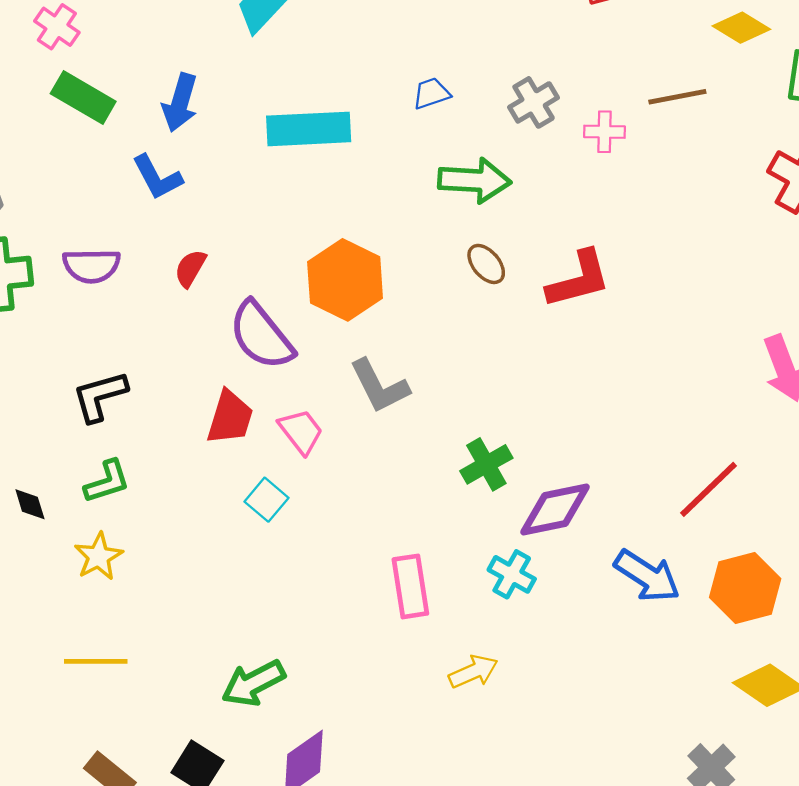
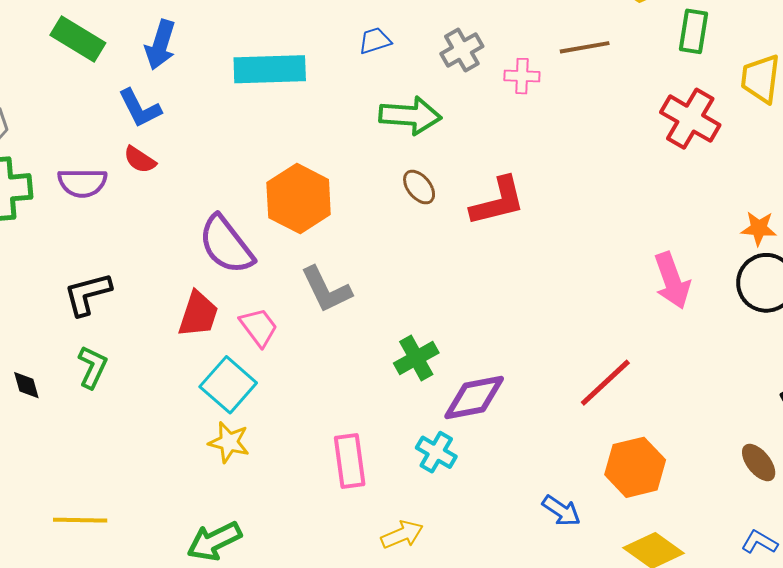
red semicircle: (190, 268) -> (140, 160), moved, turned -88
green L-shape: (107, 482) -> (92, 367), turned -48
cyan square: (266, 500) -> (228, 385), size x1.5
yellow star: (99, 556) -> (229, 442), moved, turned -30
blue arrow: (647, 576) -> (561, 511), moved, size x0.7

